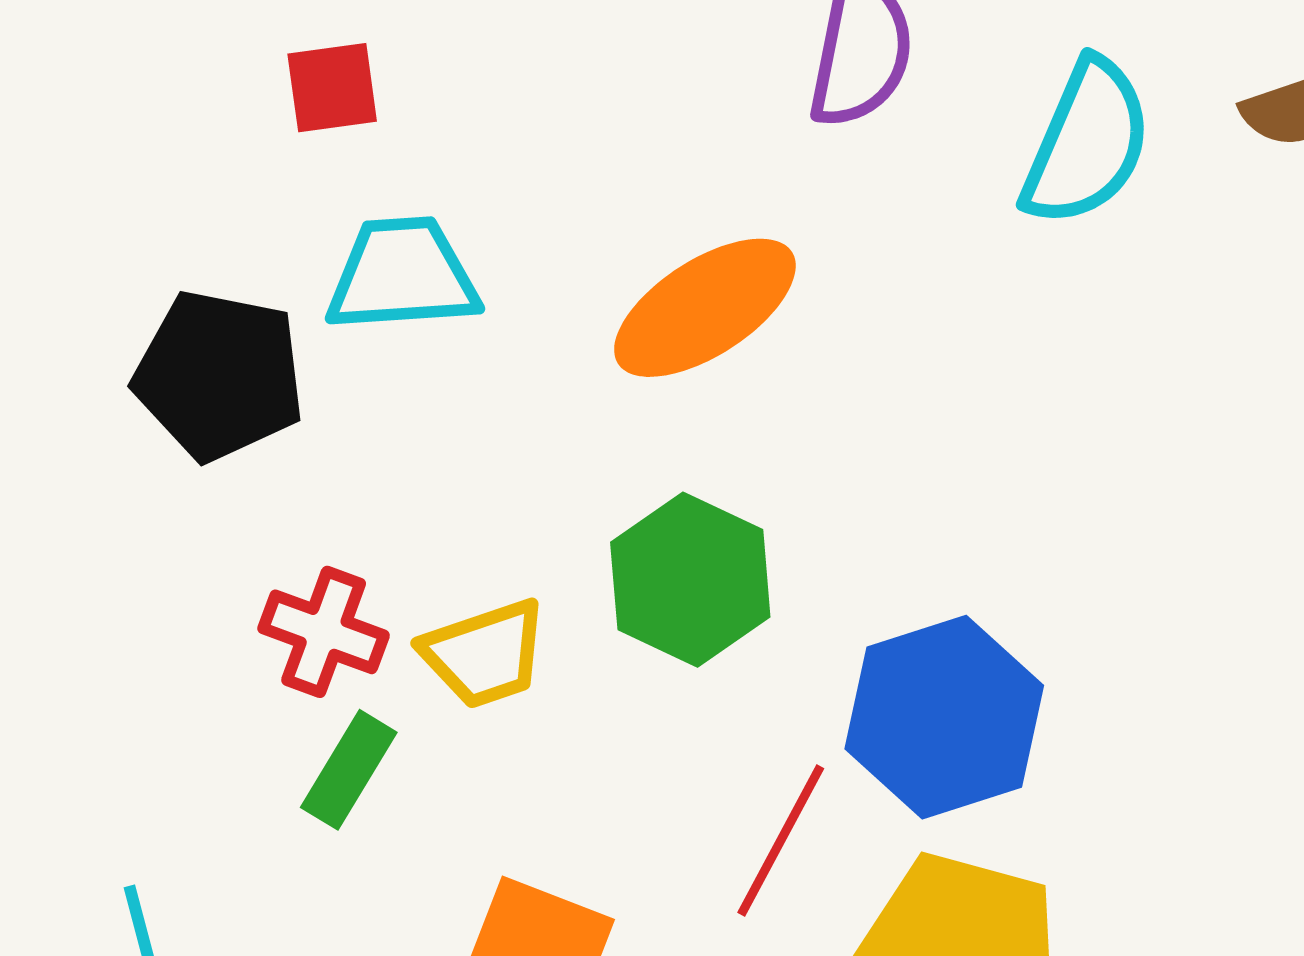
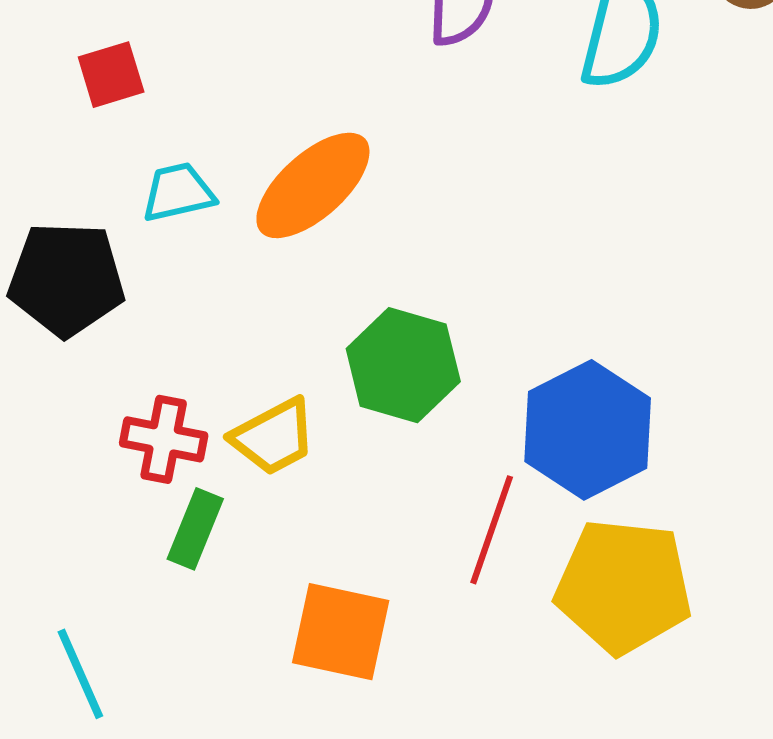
cyan trapezoid: (402, 275) -> (178, 192), size x0.7
orange ellipse: (705, 308) -> (313, 185), moved

